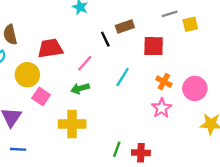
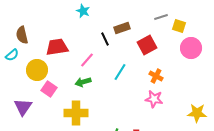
yellow square: (190, 24) -> (179, 26), turned 32
red square: (154, 46) -> (147, 45), turned -30
pink circle: (195, 88) -> (191, 48), moved
pink star: (162, 108) -> (154, 99), turned -30

